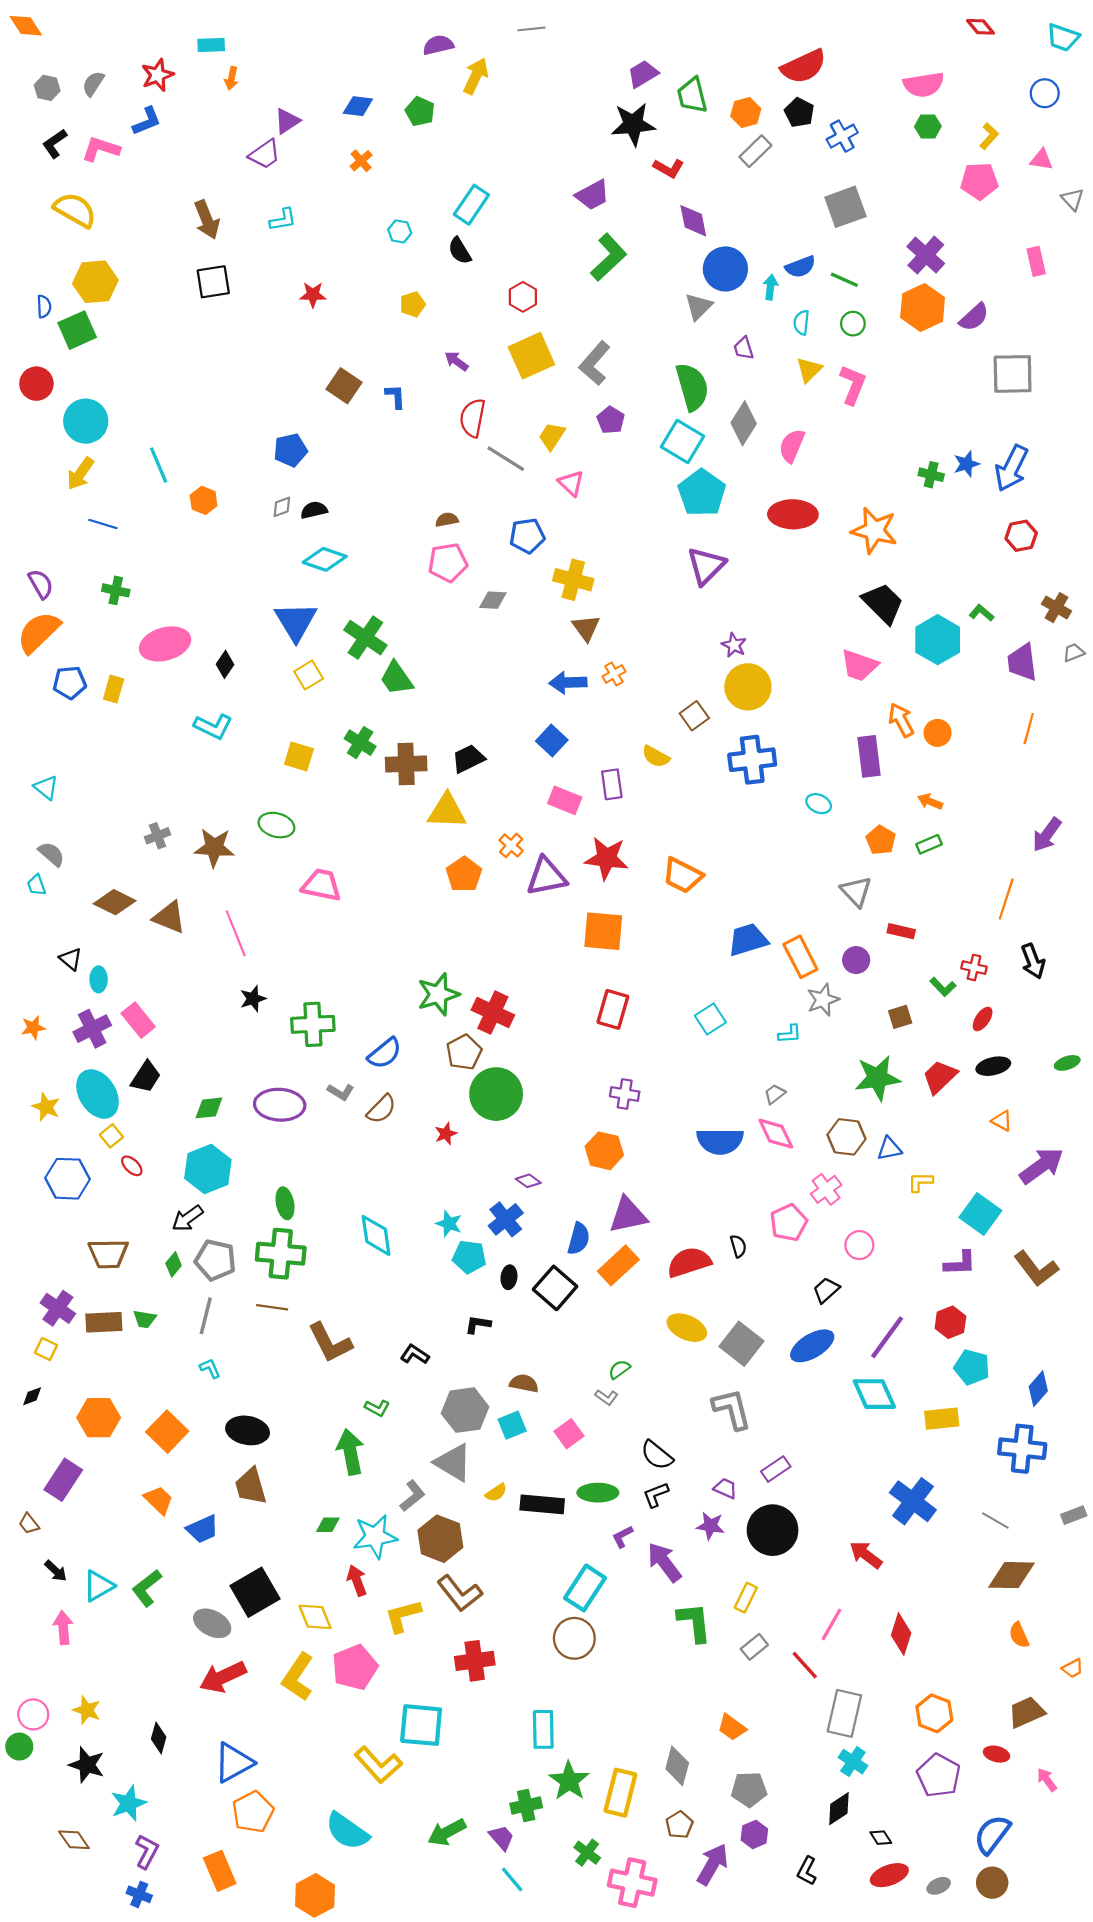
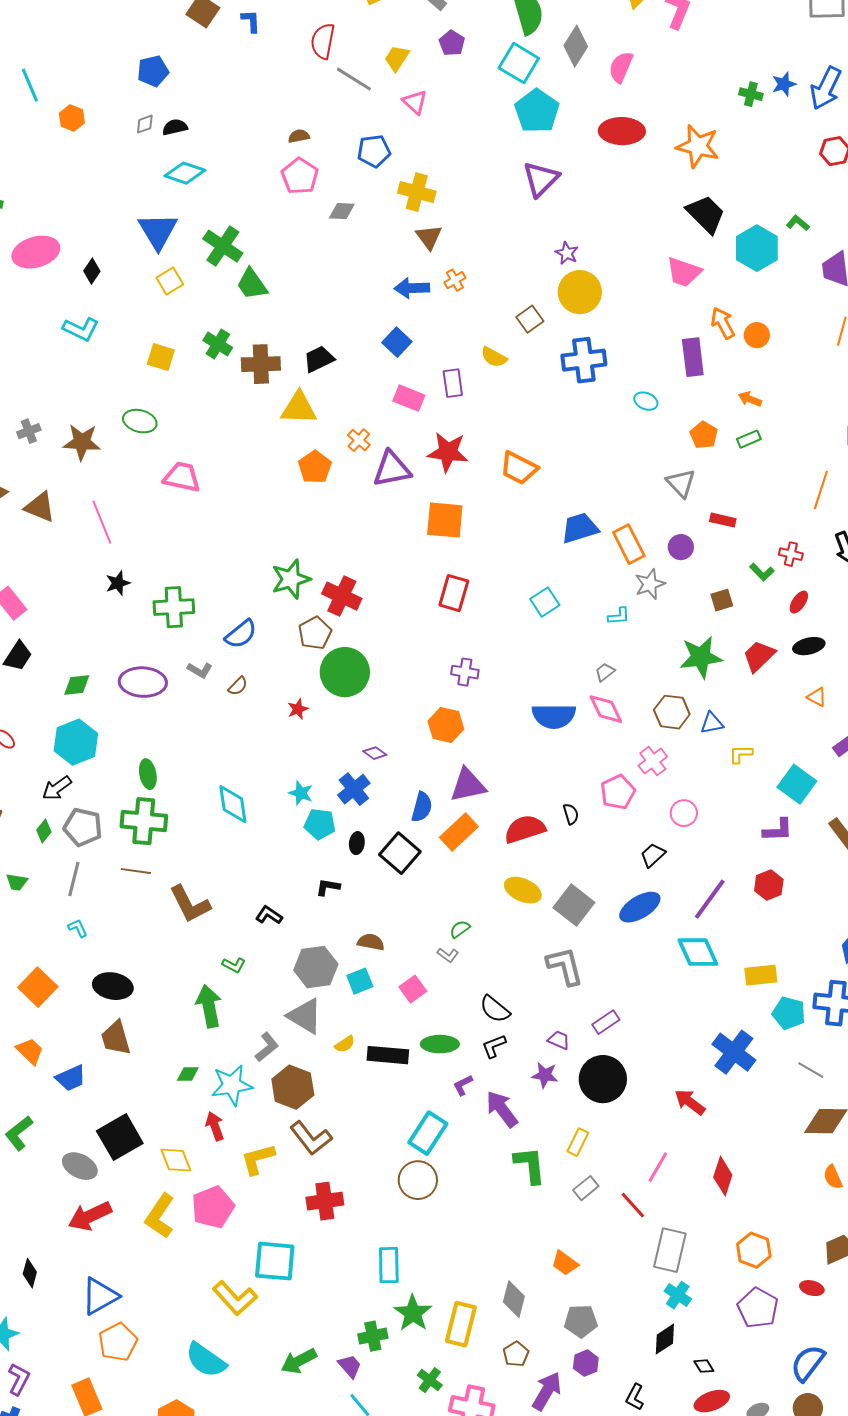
pink pentagon: (448, 563) -> (300, 176), turned -30
brown semicircle: (381, 1109) -> (238, 686), size x0.7
cyan pentagon: (972, 1367) -> (789, 1013), moved

